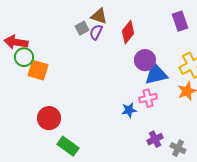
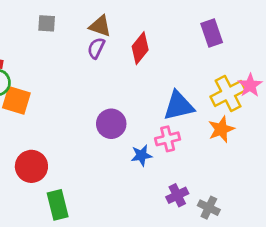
gray square: (82, 28) -> (47, 23), moved, turned 32
purple circle: (145, 60) -> (111, 124), moved
green rectangle: (68, 146) -> (58, 205), turned 40

